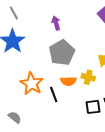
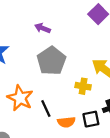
purple arrow: (56, 23) -> (42, 28), turned -48
orange semicircle: (69, 81) -> (66, 122), moved

